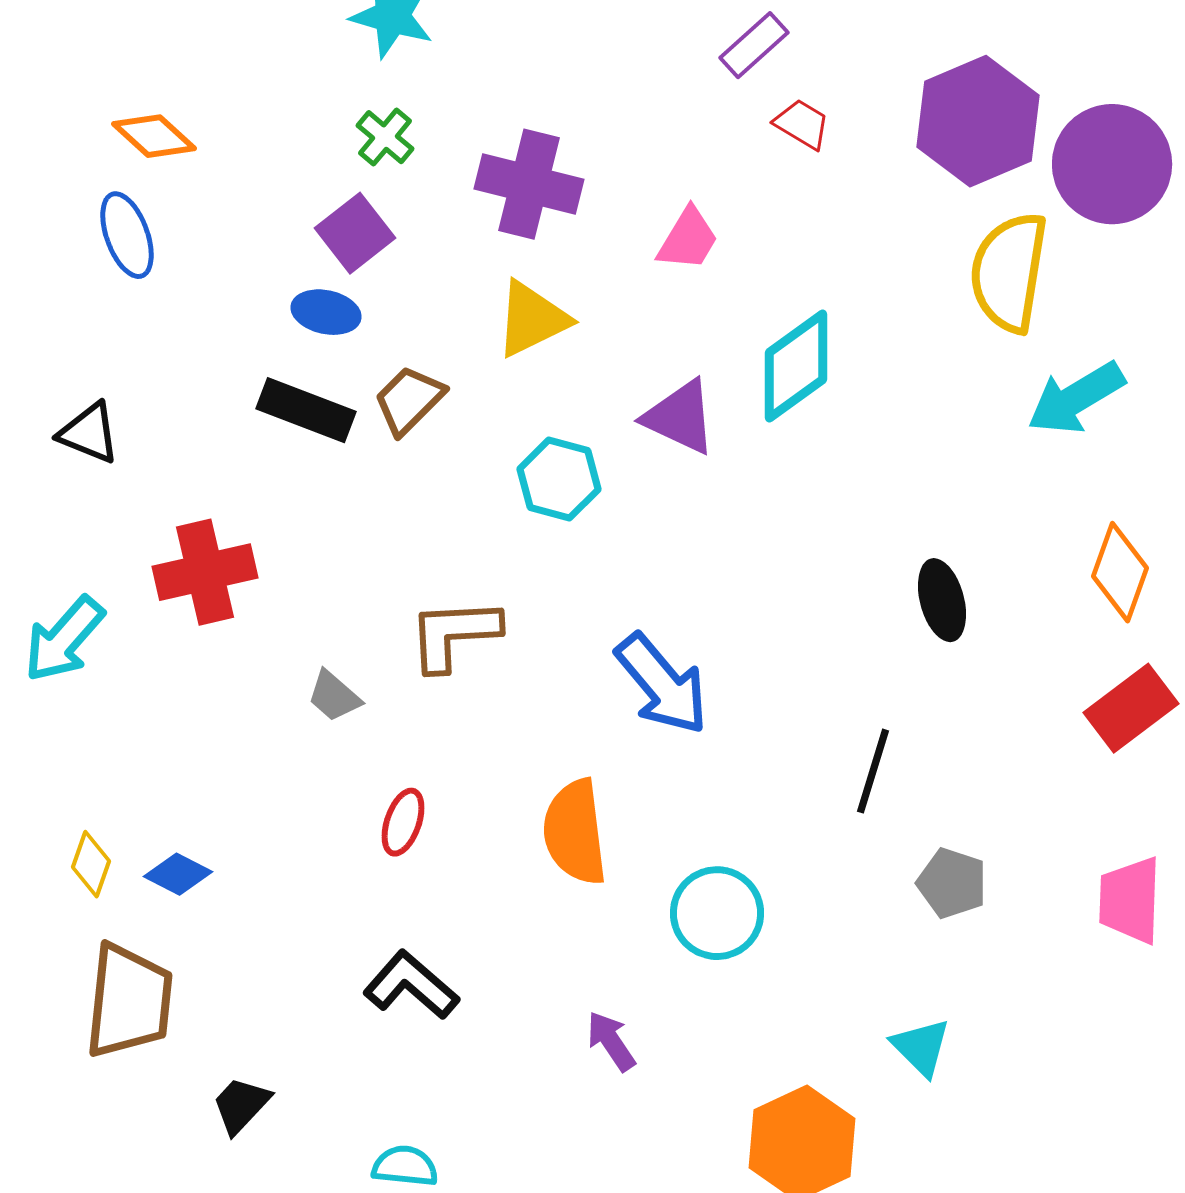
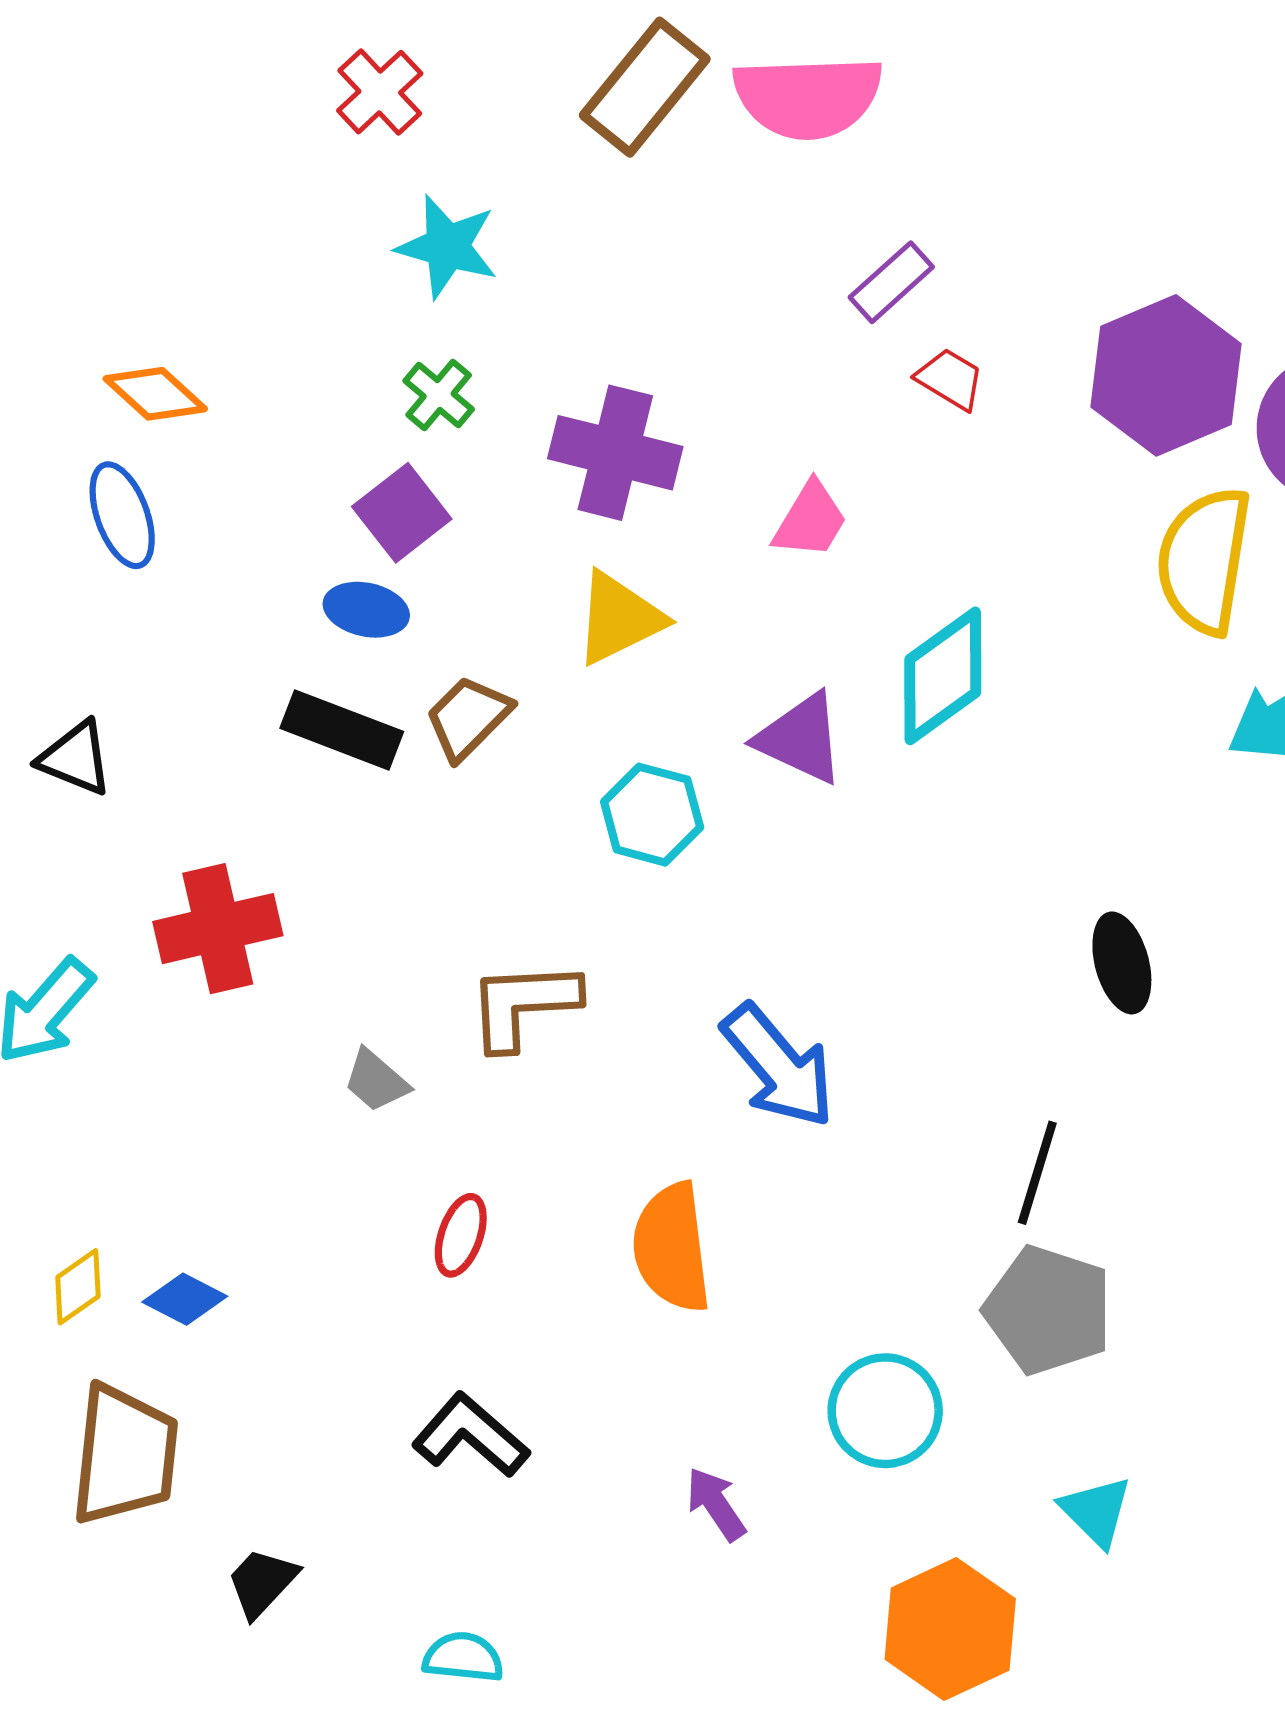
yellow diamond: (91, 864) -> (78, 1287), turned 36
gray pentagon: (952, 883) -> (1048, 1310), moved, size x1.5
cyan circle: (717, 913) -> (885, 1411), moved

